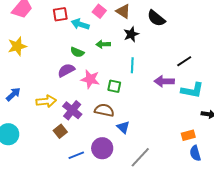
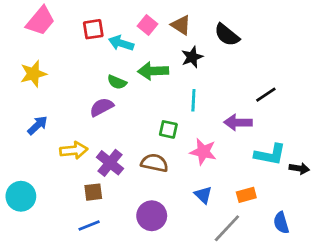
green arrow: (103, 44) -> (153, 71), size x1.5
pink star: (90, 79) -> (203, 152), moved
cyan L-shape: (192, 90) -> (270, 154), moved
blue arrow: (13, 94) -> (38, 125), moved
blue triangle: (123, 127) -> (203, 195), moved
brown square: (60, 131) -> (93, 192), turned 32
orange rectangle: (188, 135) -> (246, 195), moved
blue line: (76, 155) -> (89, 225), moved
gray line: (140, 157) -> (227, 228), moved

